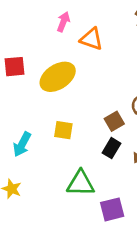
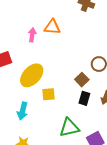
pink arrow: (63, 22) -> (32, 35), moved
yellow ellipse: (58, 77) -> (32, 75), moved

